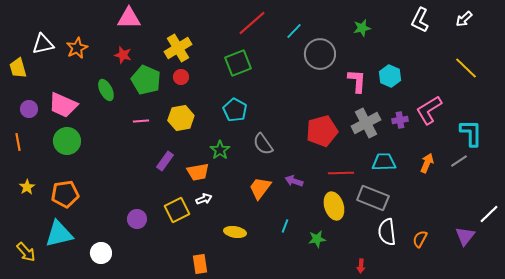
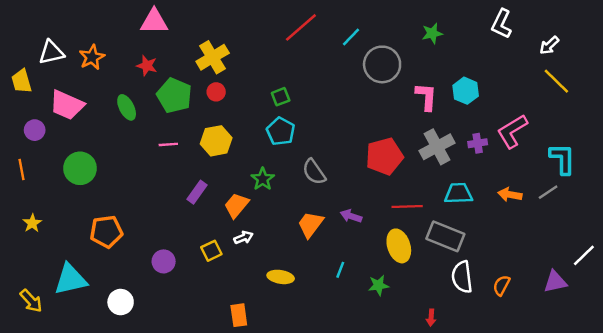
white arrow: (464, 19) -> (549, 45), moved
green square: (238, 63) -> (281, 97), moved, size x0.6
pink trapezoid: (63, 105) -> (67, 105), moved
orange arrow: (427, 163) -> (510, 195), turned -102
orange trapezoid: (198, 172) -> (236, 205), turned 140
orange pentagon: (65, 194) -> (106, 232), moved
yellow square: (177, 210) -> (211, 251), size x0.7
purple triangle: (465, 236) -> (555, 282), turned 40

